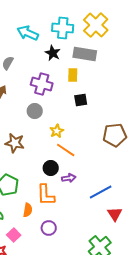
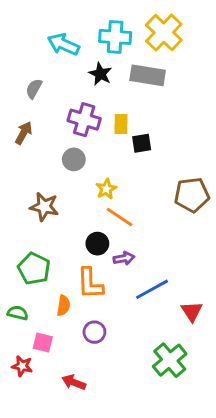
yellow rectangle: (73, 75) -> (121, 124), moved
blue line: (101, 192) -> (152, 289), moved
pink square: (14, 235) -> (43, 342), turned -32

